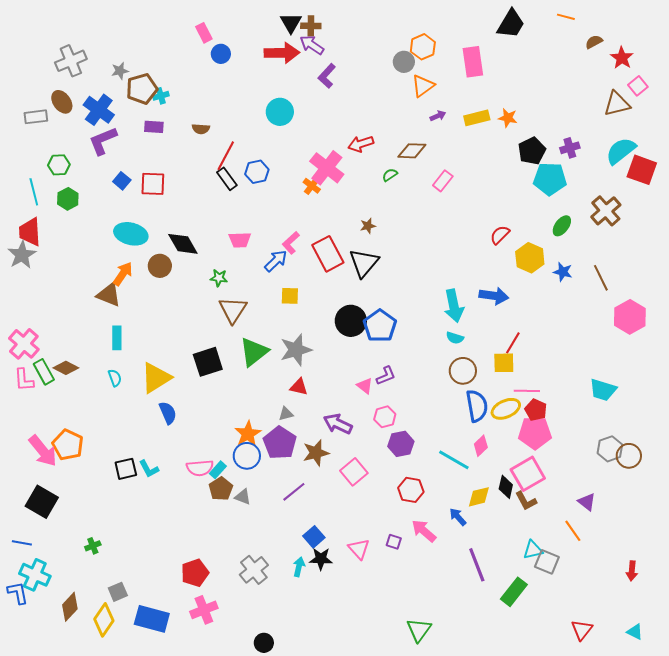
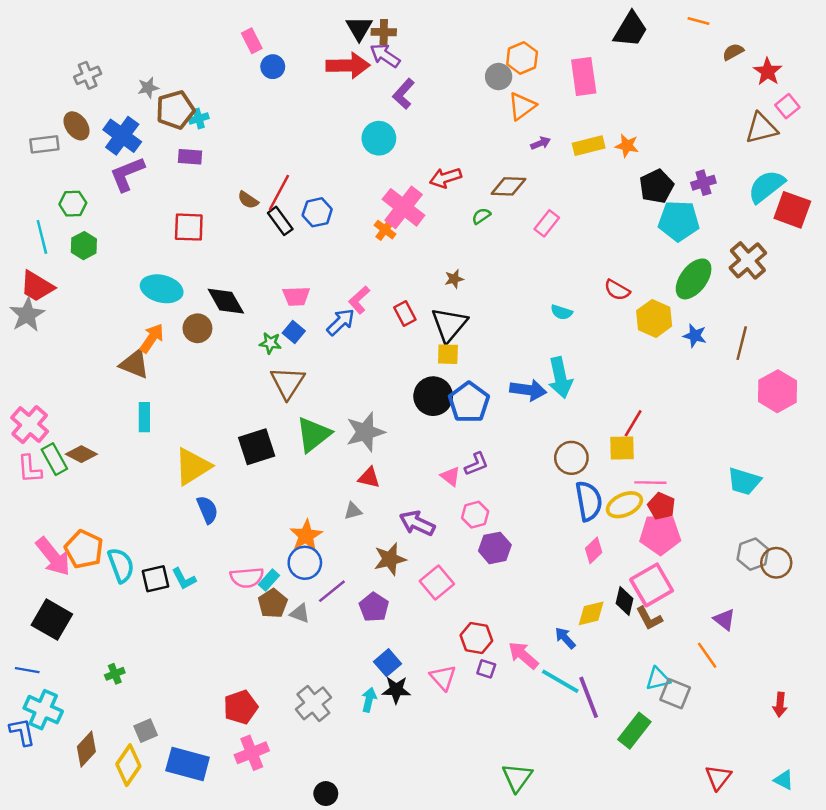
gray cross: (71, 61) -> (88, 75), size x0.7
cyan circle: (280, 112) -> (379, 138), moved
brown semicircle: (201, 129) -> (248, 200), moved, turned 30
blue square: (122, 181) -> (294, 332), moved
green ellipse: (562, 226) -> (694, 279), size x1.6
red trapezoid: (30, 232) -> (37, 286), turned -56
red semicircle: (500, 235) -> (617, 290), turned -105
red rectangle: (328, 254) -> (405, 313), size x0.6
brown line: (601, 278) -> (742, 343), turned 40
yellow square: (290, 296) -> (448, 354), moved
blue arrow: (494, 296) -> (528, 390), moved
cyan semicircle: (455, 338) -> (562, 312), moved
cyan semicircle: (115, 378) -> (121, 565), moved, size x1.6
purple pentagon: (280, 443) -> (374, 607), moved, size x0.7
cyan line: (454, 460) -> (560, 681), moved
red hexagon: (411, 490) -> (476, 638), moved
purple line: (294, 492) -> (332, 591), moved

